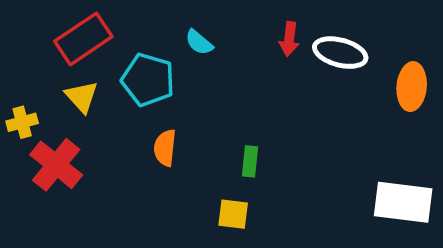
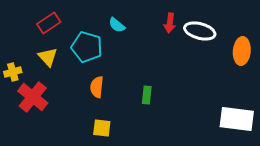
red rectangle: (83, 39) -> (49, 23), size x0.7
yellow square: (233, 214) -> (102, 128), moved

